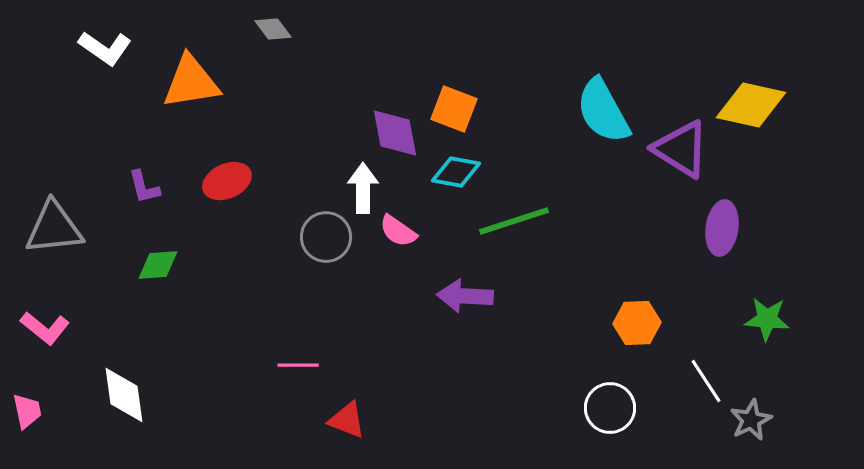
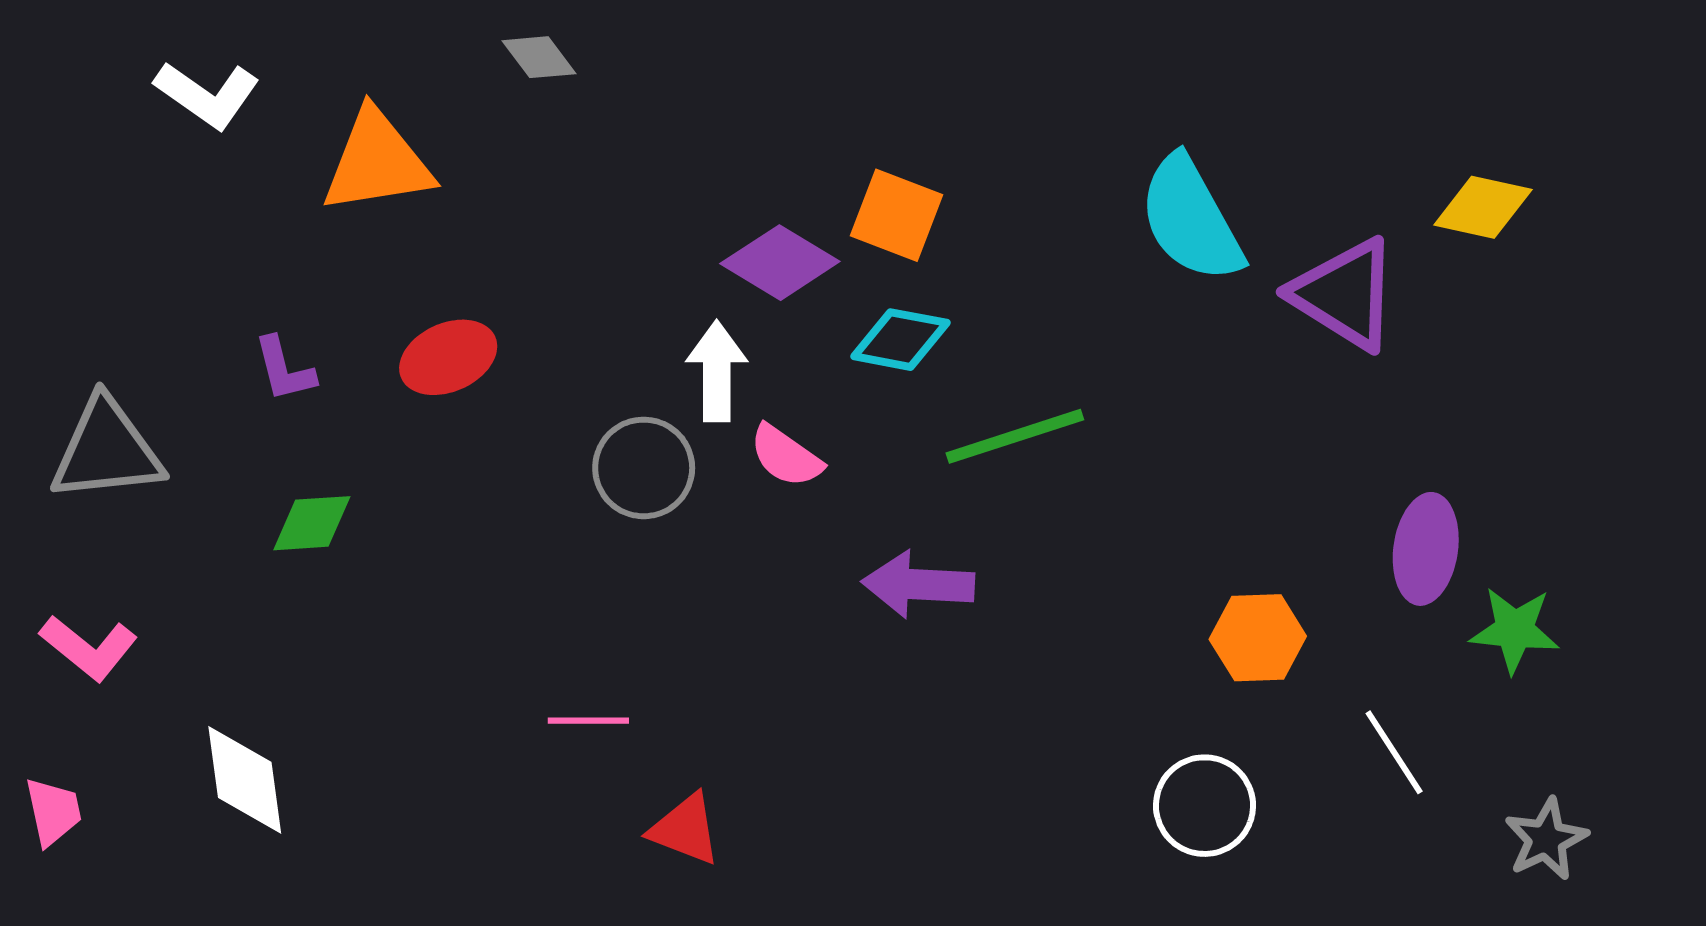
yellow diamond: (751, 105) -> (1483, 207), size x0.7
purple diamond: (395, 133) -> (780, 263), turned -48
purple ellipse: (722, 228) -> (1426, 549), moved
gray star: (751, 420) -> (1546, 839), moved

